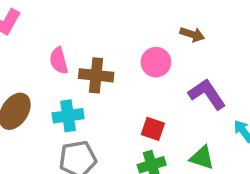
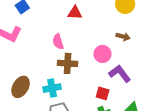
pink semicircle: (59, 61) -> (58, 42), moved
purple L-shape: (207, 94) -> (120, 74), moved

